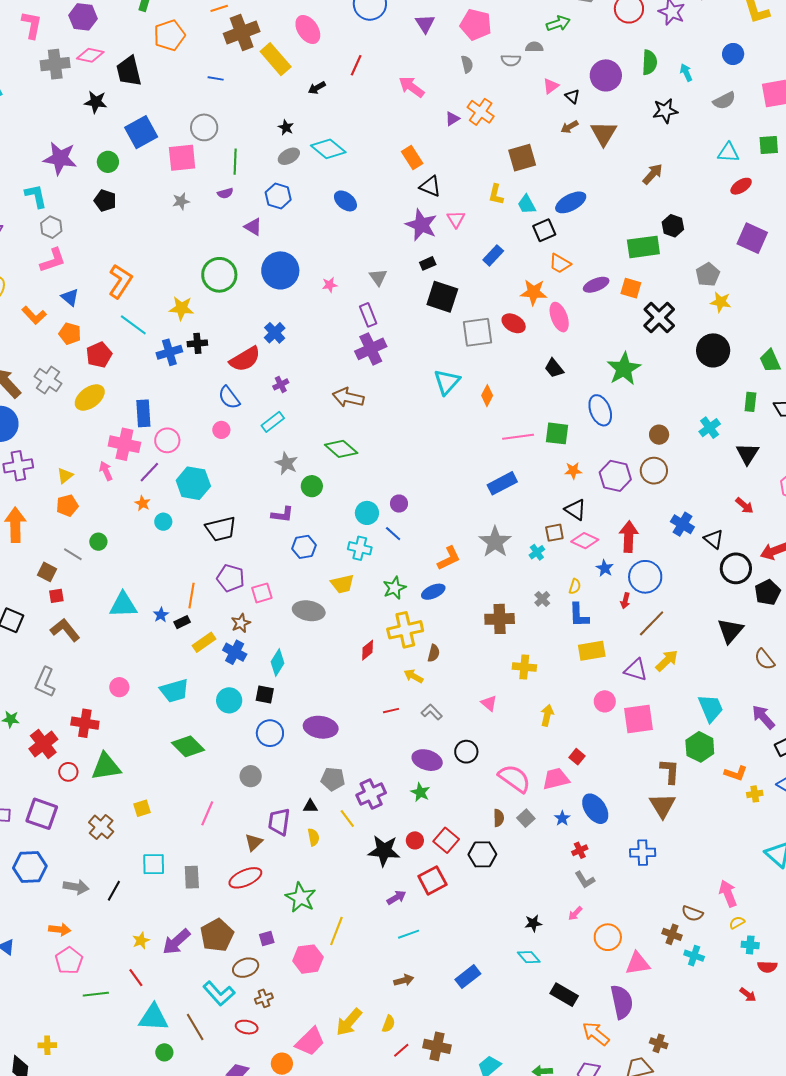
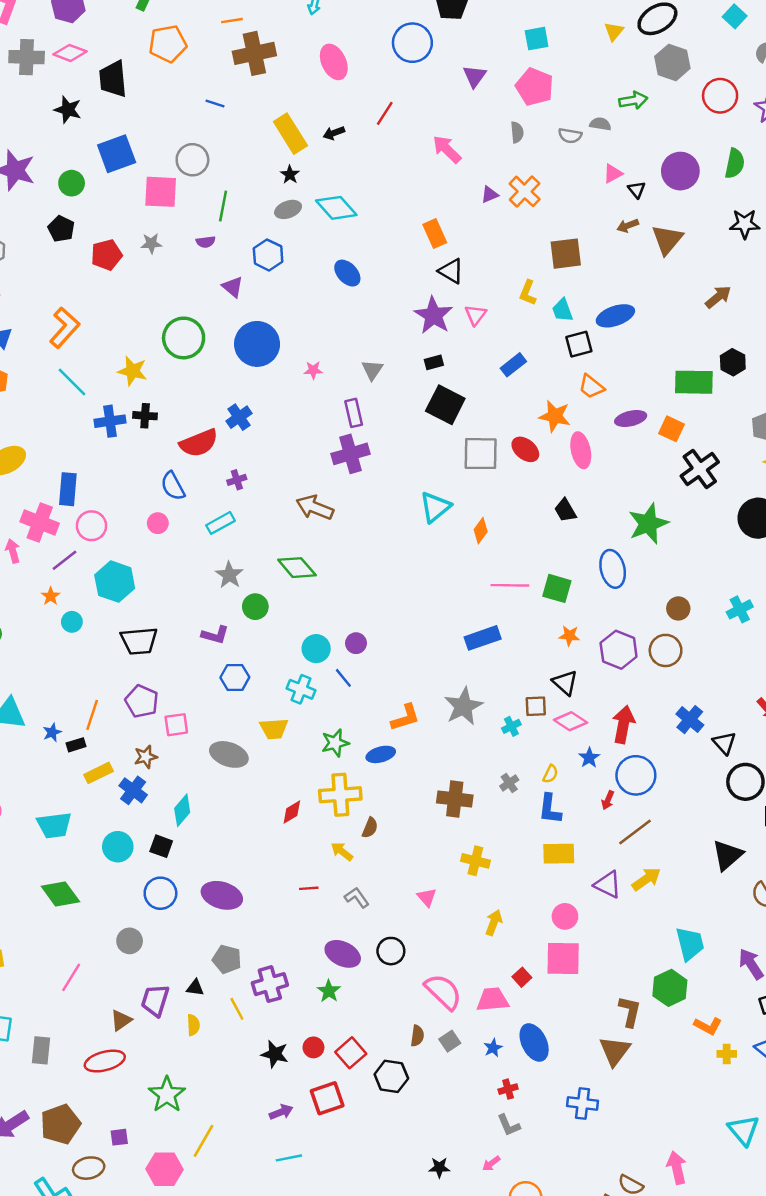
yellow rectangle: (276, 59) -> (290, 134), moved
red pentagon: (99, 355) -> (107, 255), moved
pink square: (638, 719) -> (563, 959), moved
black star: (384, 851) -> (275, 1054), size x0.7

